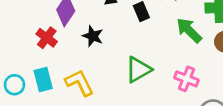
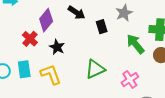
black star: (93, 36) -> (57, 47), moved
pink cross: (186, 79) -> (130, 80), turned 30

